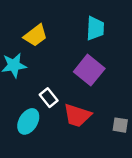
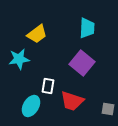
white rectangle: (49, 98) -> (48, 86), turned 49

